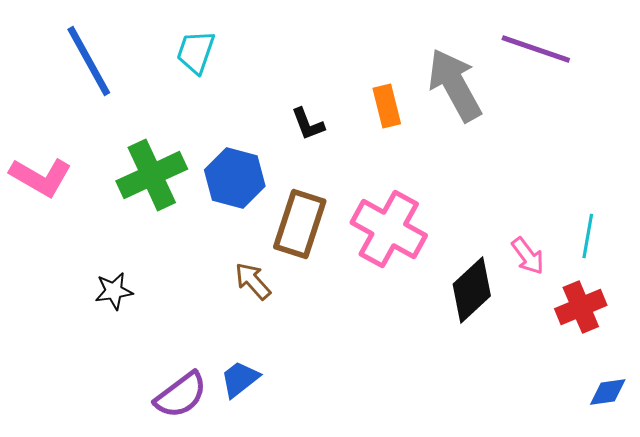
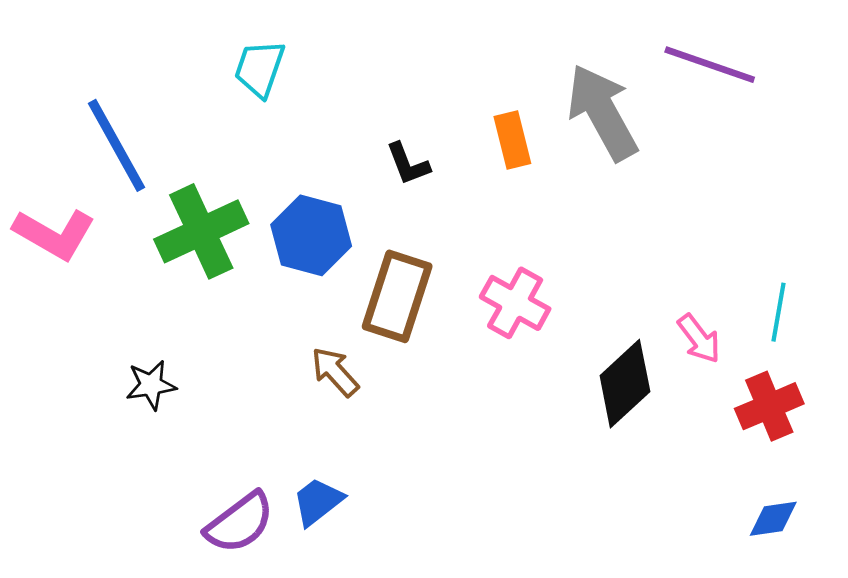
blue line: (89, 61) -> (117, 145), moved
pink cross: (389, 229) -> (515, 303), size x0.7
blue diamond: (608, 392) -> (773, 519), moved

